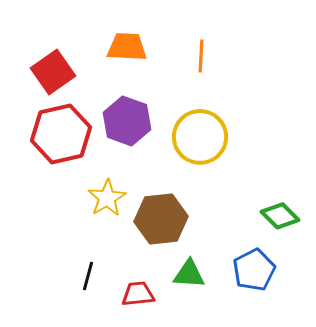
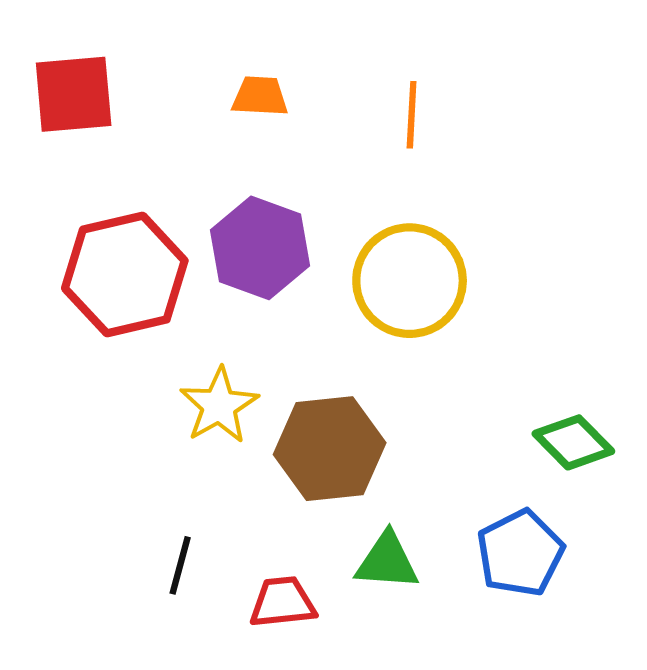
orange trapezoid: (127, 47) -> (260, 96), size x0.7
red square: (53, 72) -> (74, 94), moved, turned 30

